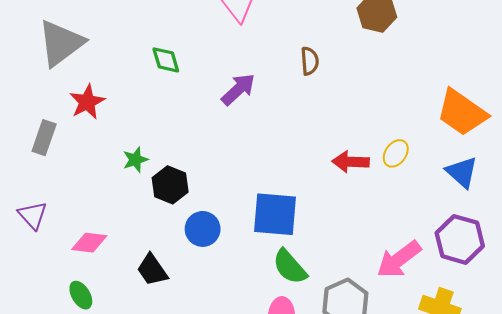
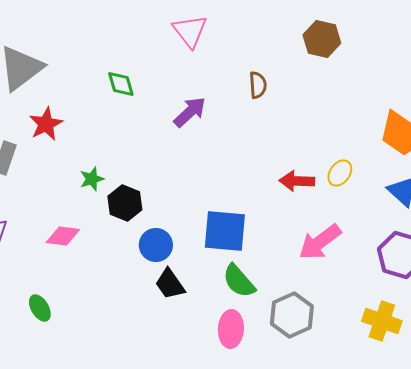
pink diamond: (89, 243) -> (63, 236), moved
pink arrow: (399, 259) -> (320, 242), moved
black trapezoid: (152, 270) -> (170, 284), moved

